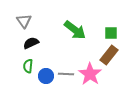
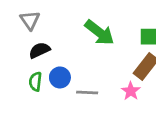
pink star: (90, 74) -> (131, 91), moved, size x0.6
blue circle: (46, 76) -> (60, 77), moved

